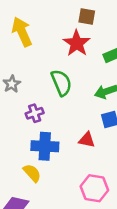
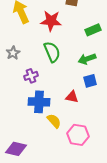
red star: (77, 43) -> (51, 21), moved, turned -30
yellow semicircle: (32, 173) -> (54, 121), moved

